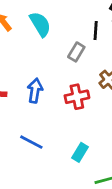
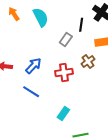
blue arrow: (35, 91) -> (33, 66), turned 30
blue line: (31, 142) -> (31, 92), moved

